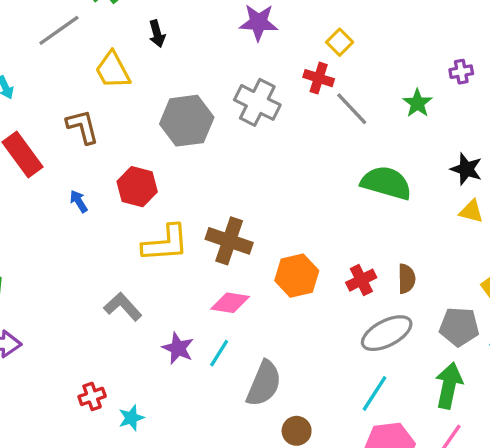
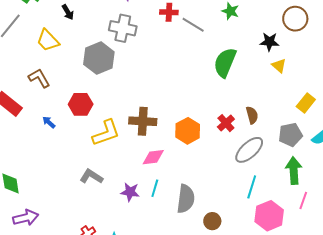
gray cross: (257, 102) -> (123, 28), moved
green semicircle: (386, 183) -> (225, 63), turned -68
yellow triangle: (471, 211) -> (279, 66), turned 42

